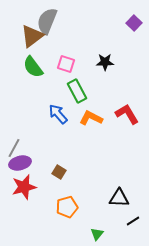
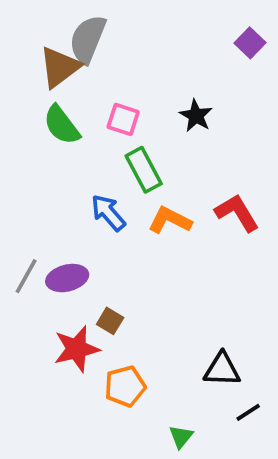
black star: (105, 62) -> (196, 116), turned 30
purple ellipse: (20, 163) -> (67, 278), moved
red star: (24, 187) -> (76, 349), moved

